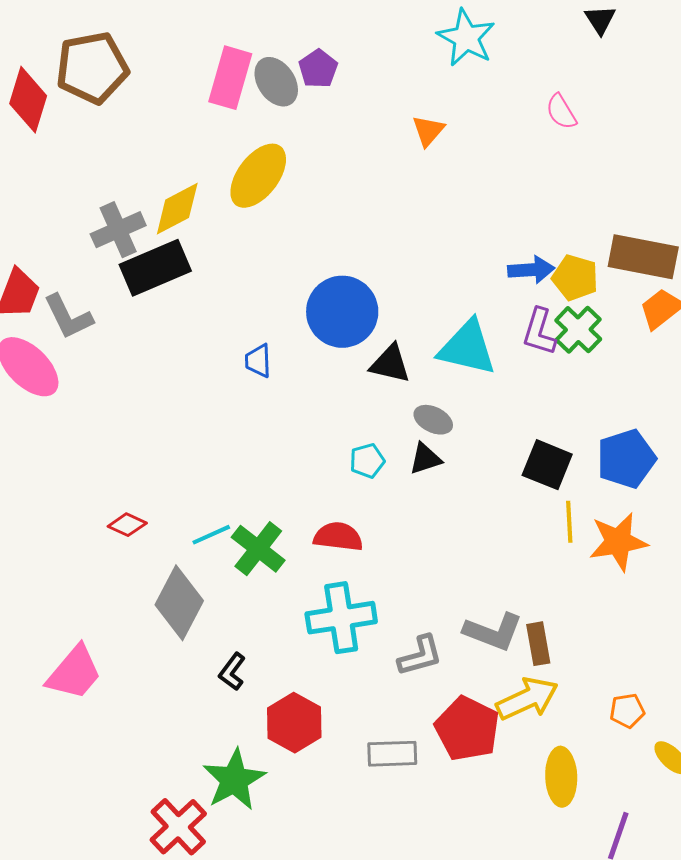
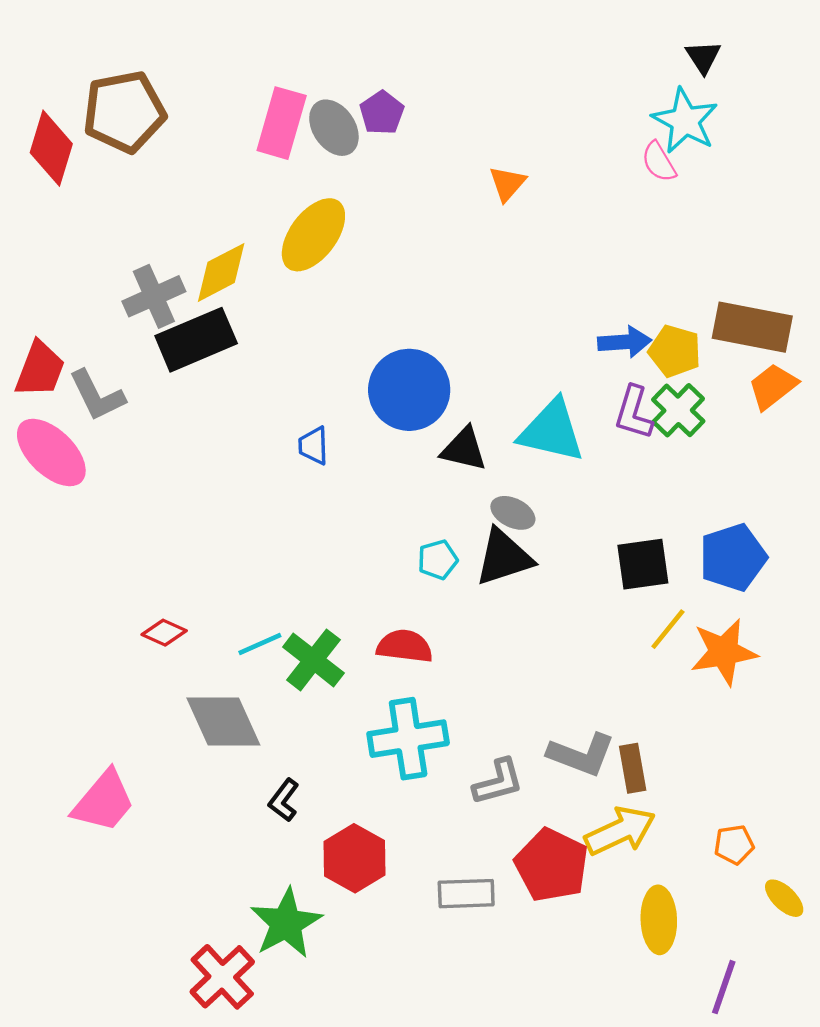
cyan star: (466, 38) -> (685, 121), moved
black triangle: (425, 459) -> (504, 557), size x1.6
black square: (547, 465) -> (643, 564), turned -30
yellow line: (569, 522) -> (668, 629), turned 42
gray diamond: (179, 603) -> (223, 721), turned -52

